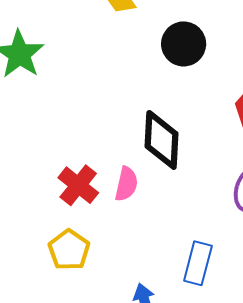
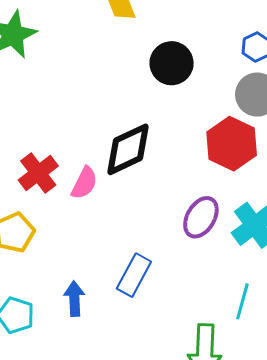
black diamond: (161, 140) -> (128, 149), turned 48

